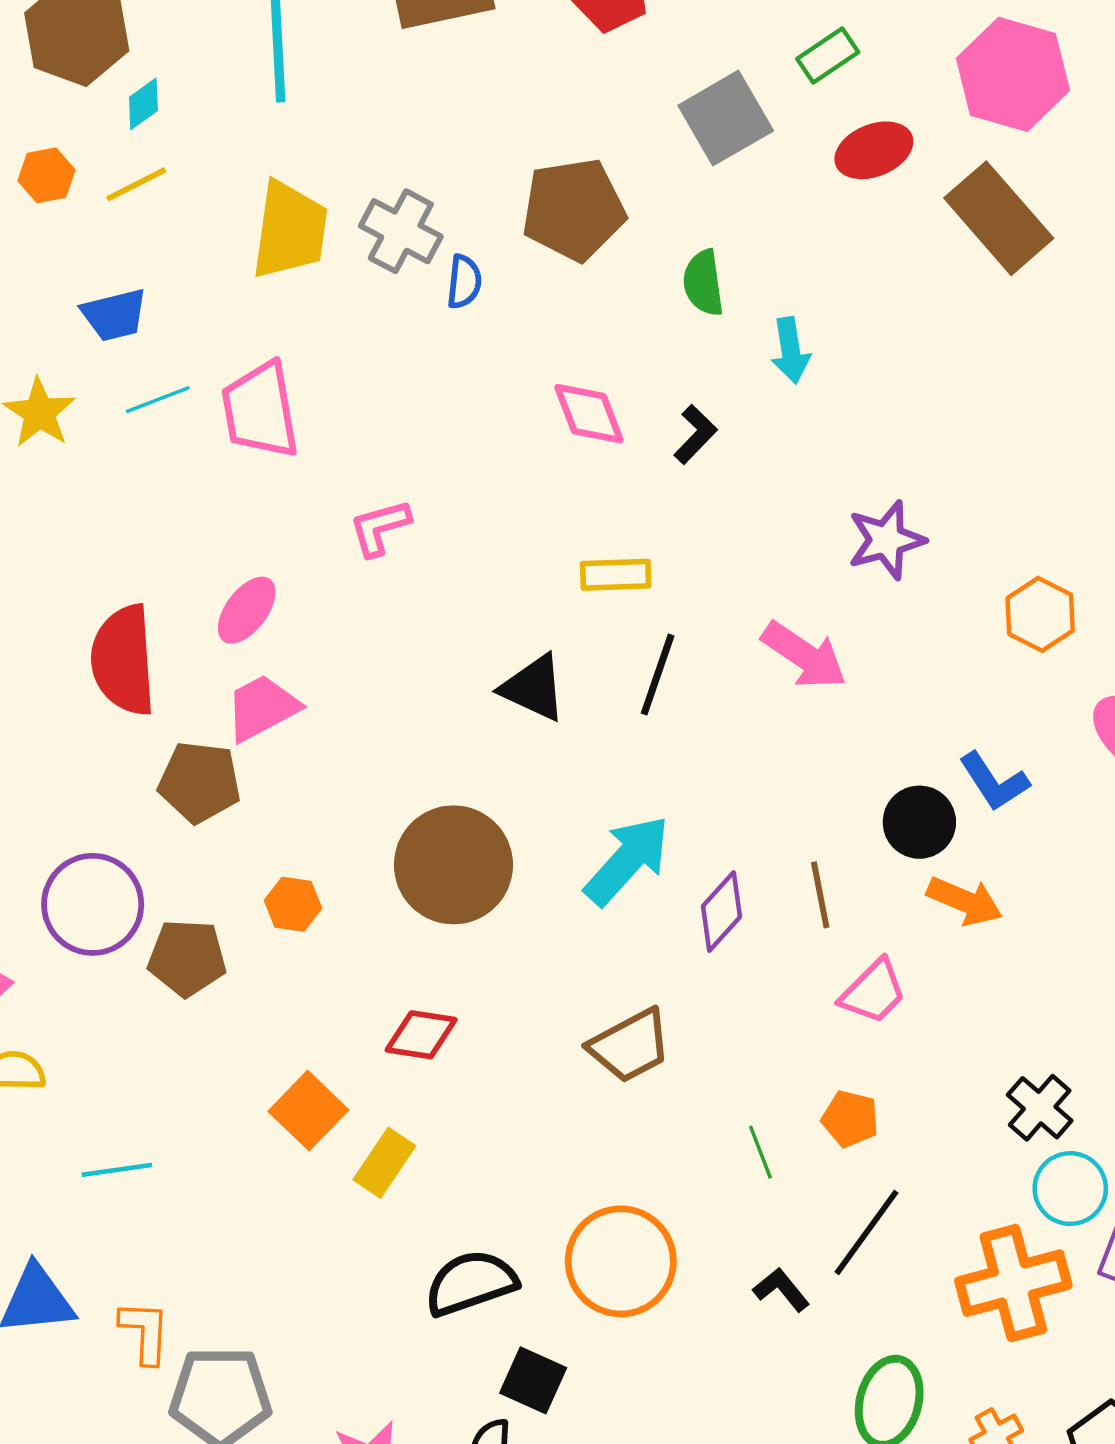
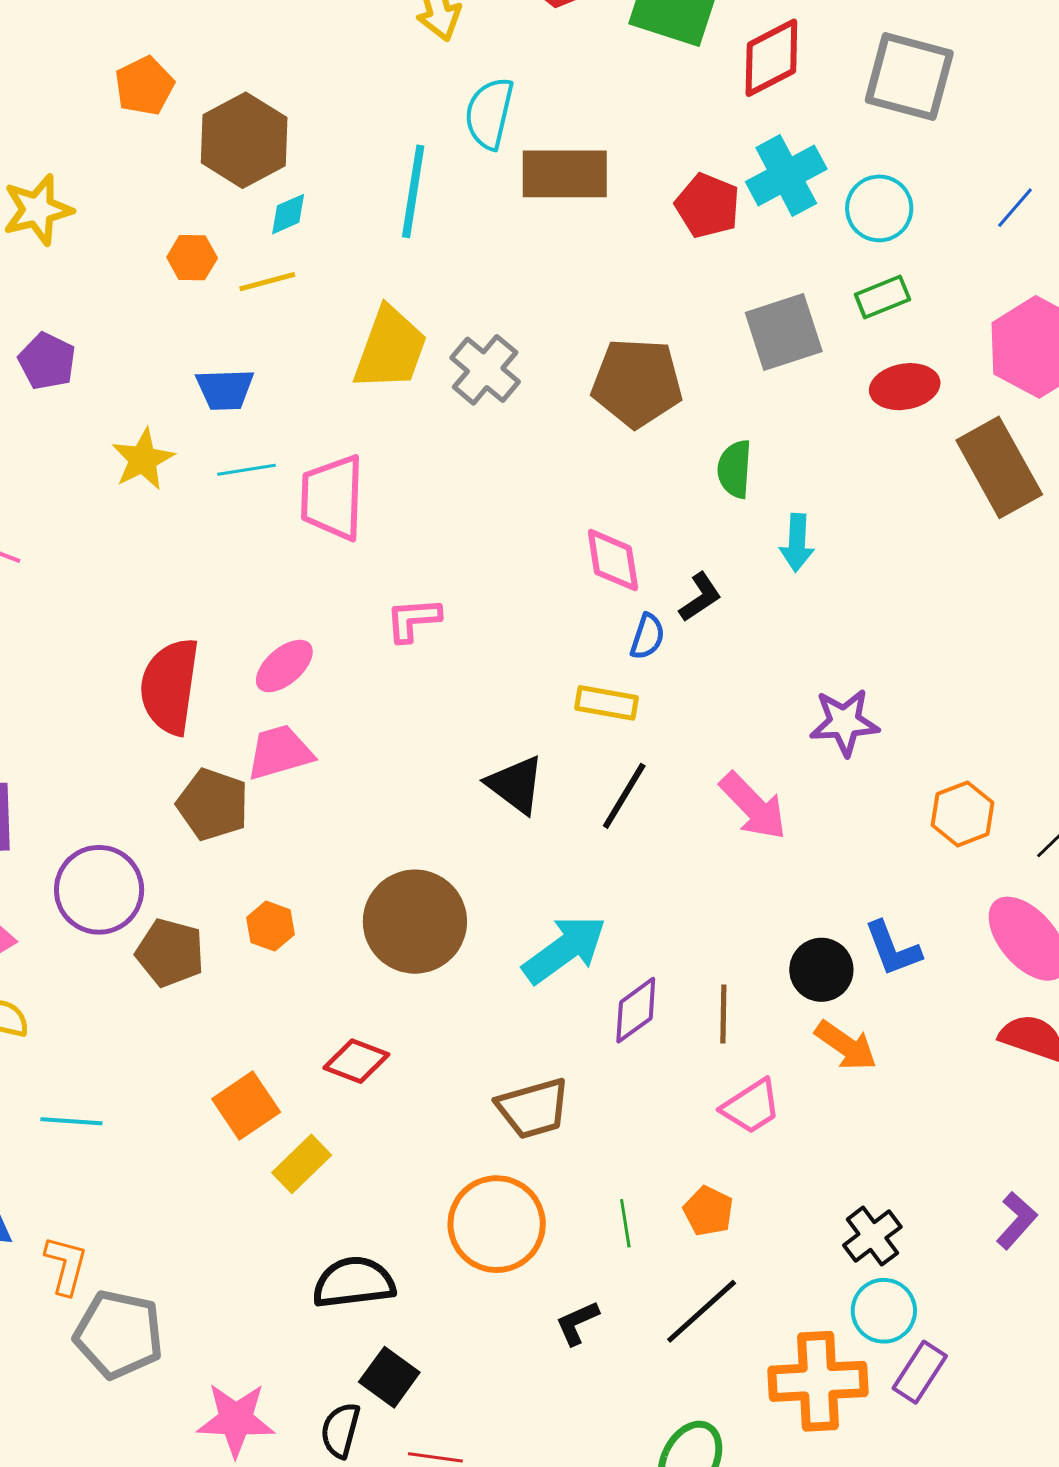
blue semicircle: (464, 282) -> (647, 636), moved
orange circle: (621, 1261) -> (497, 1224), moved
black L-shape: (781, 1290) -> (577, 1323), moved, turned -87

